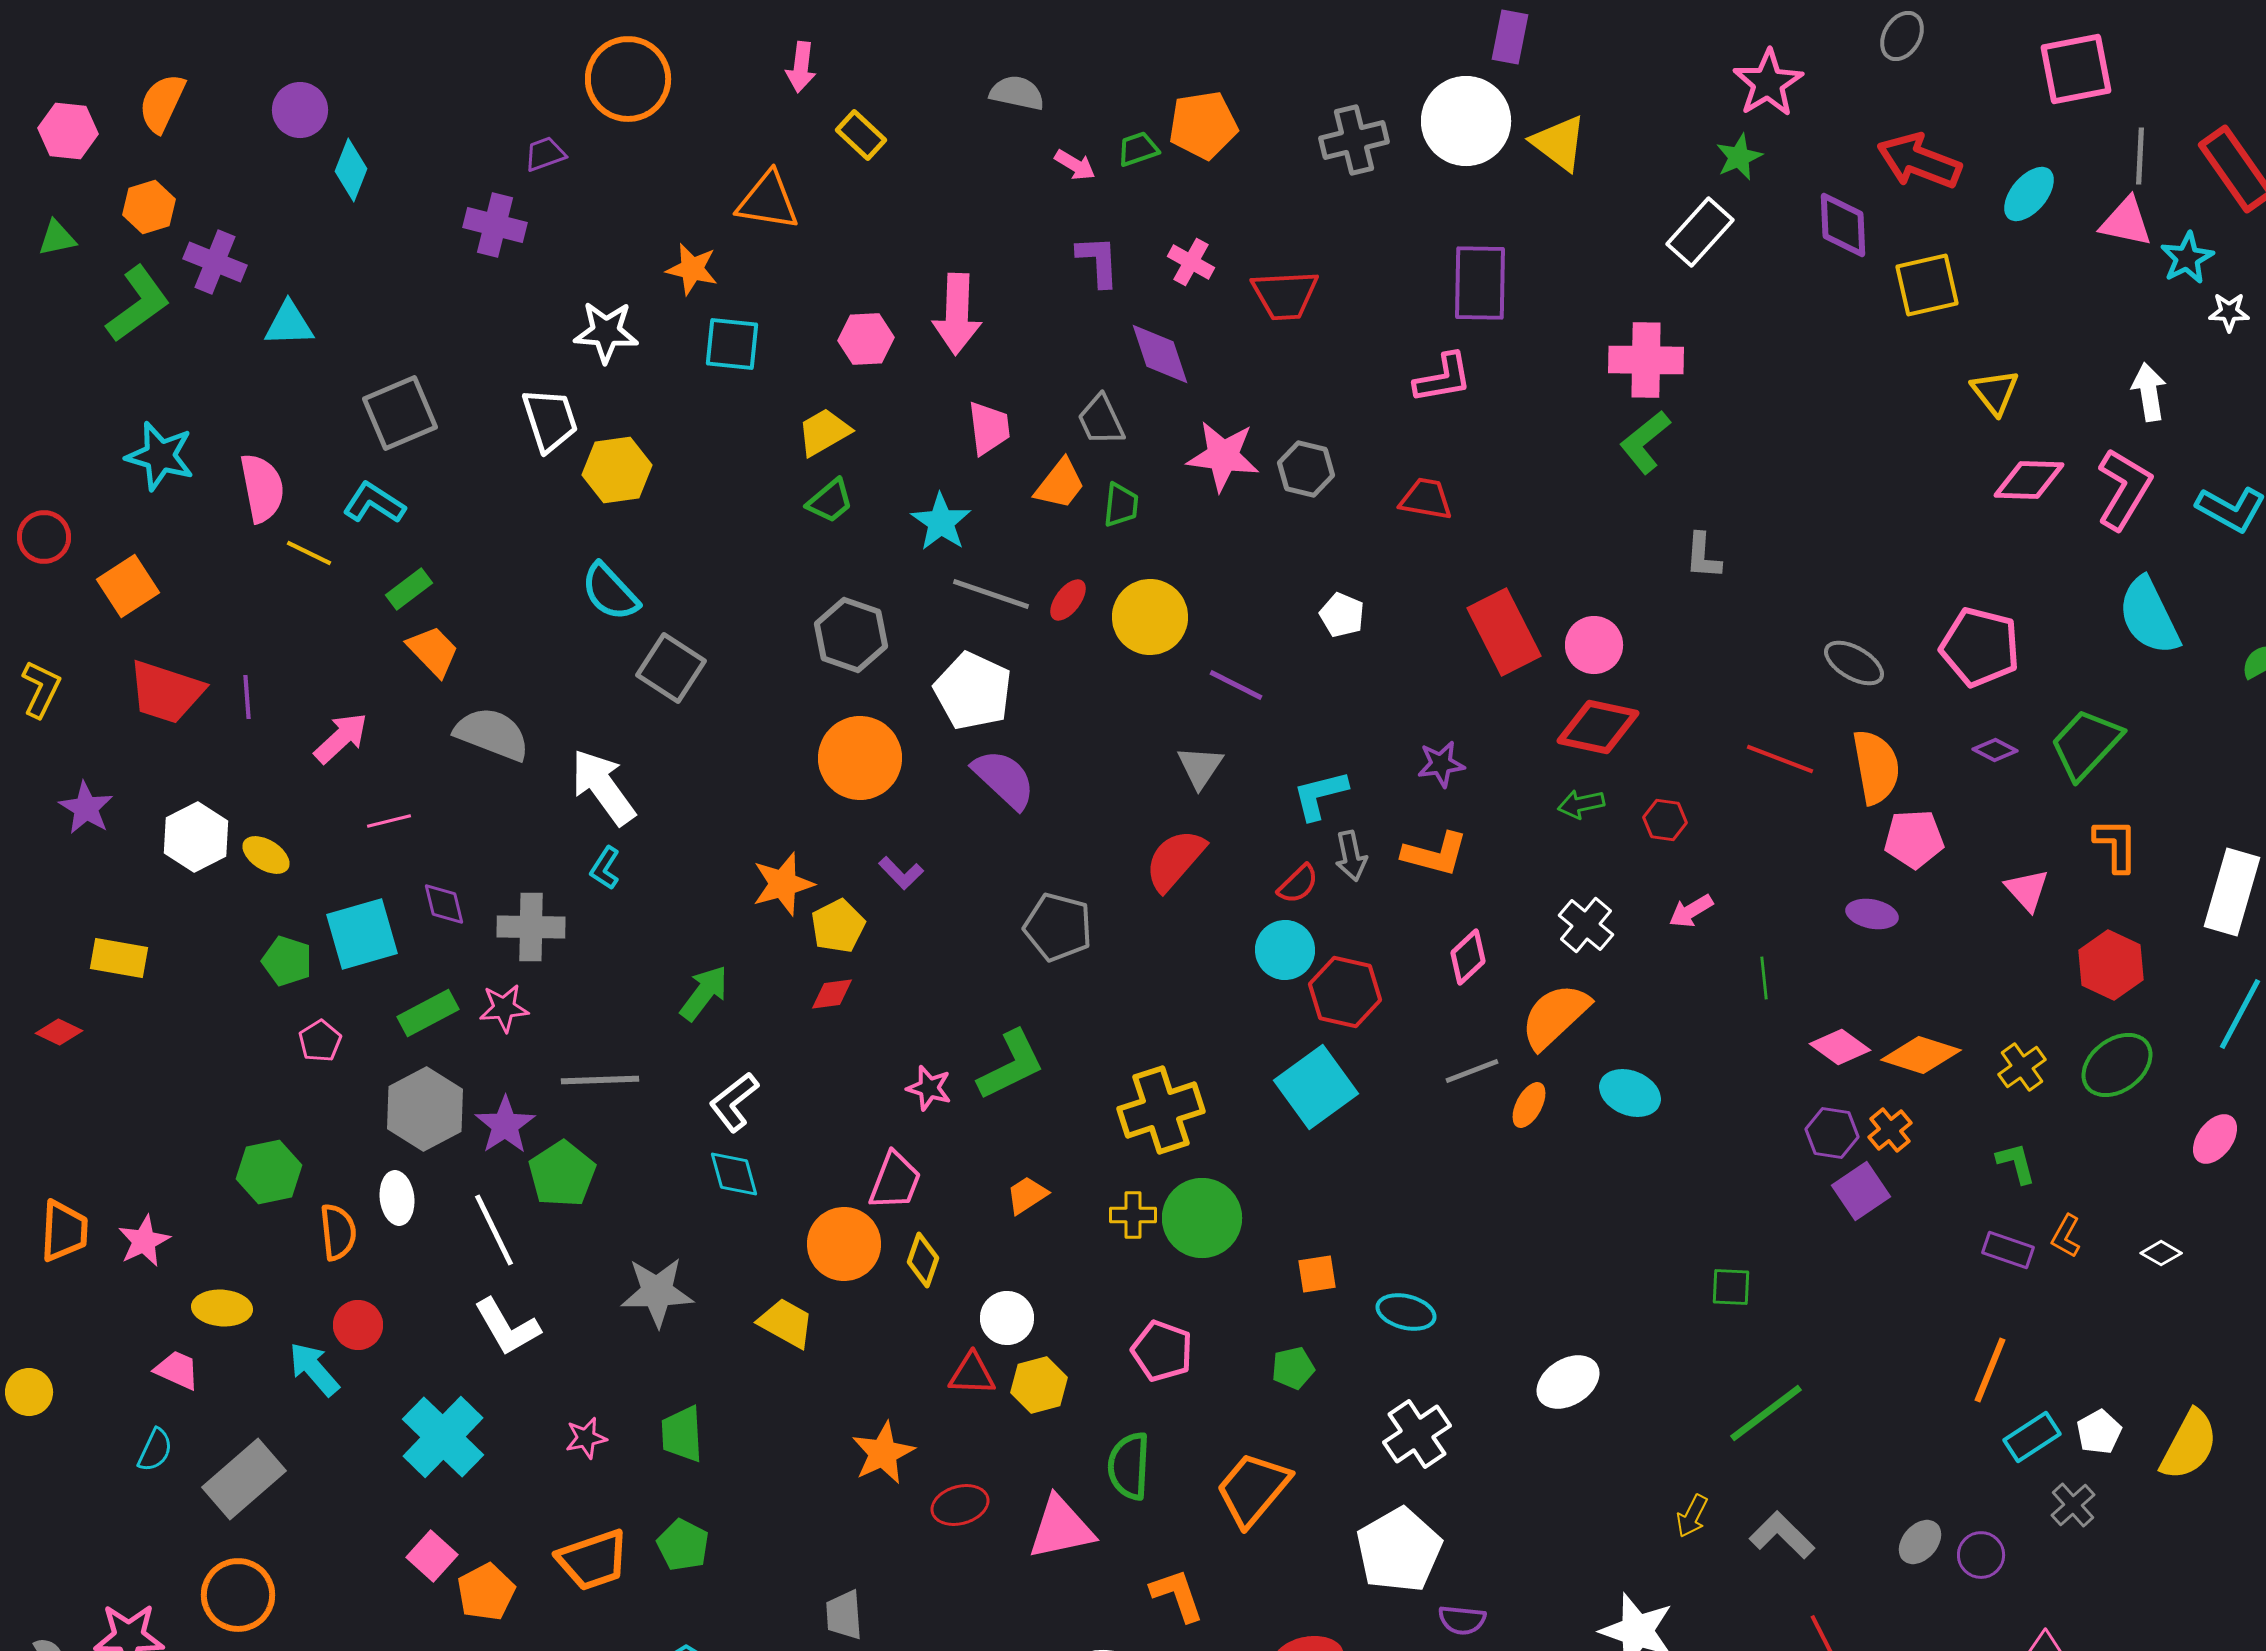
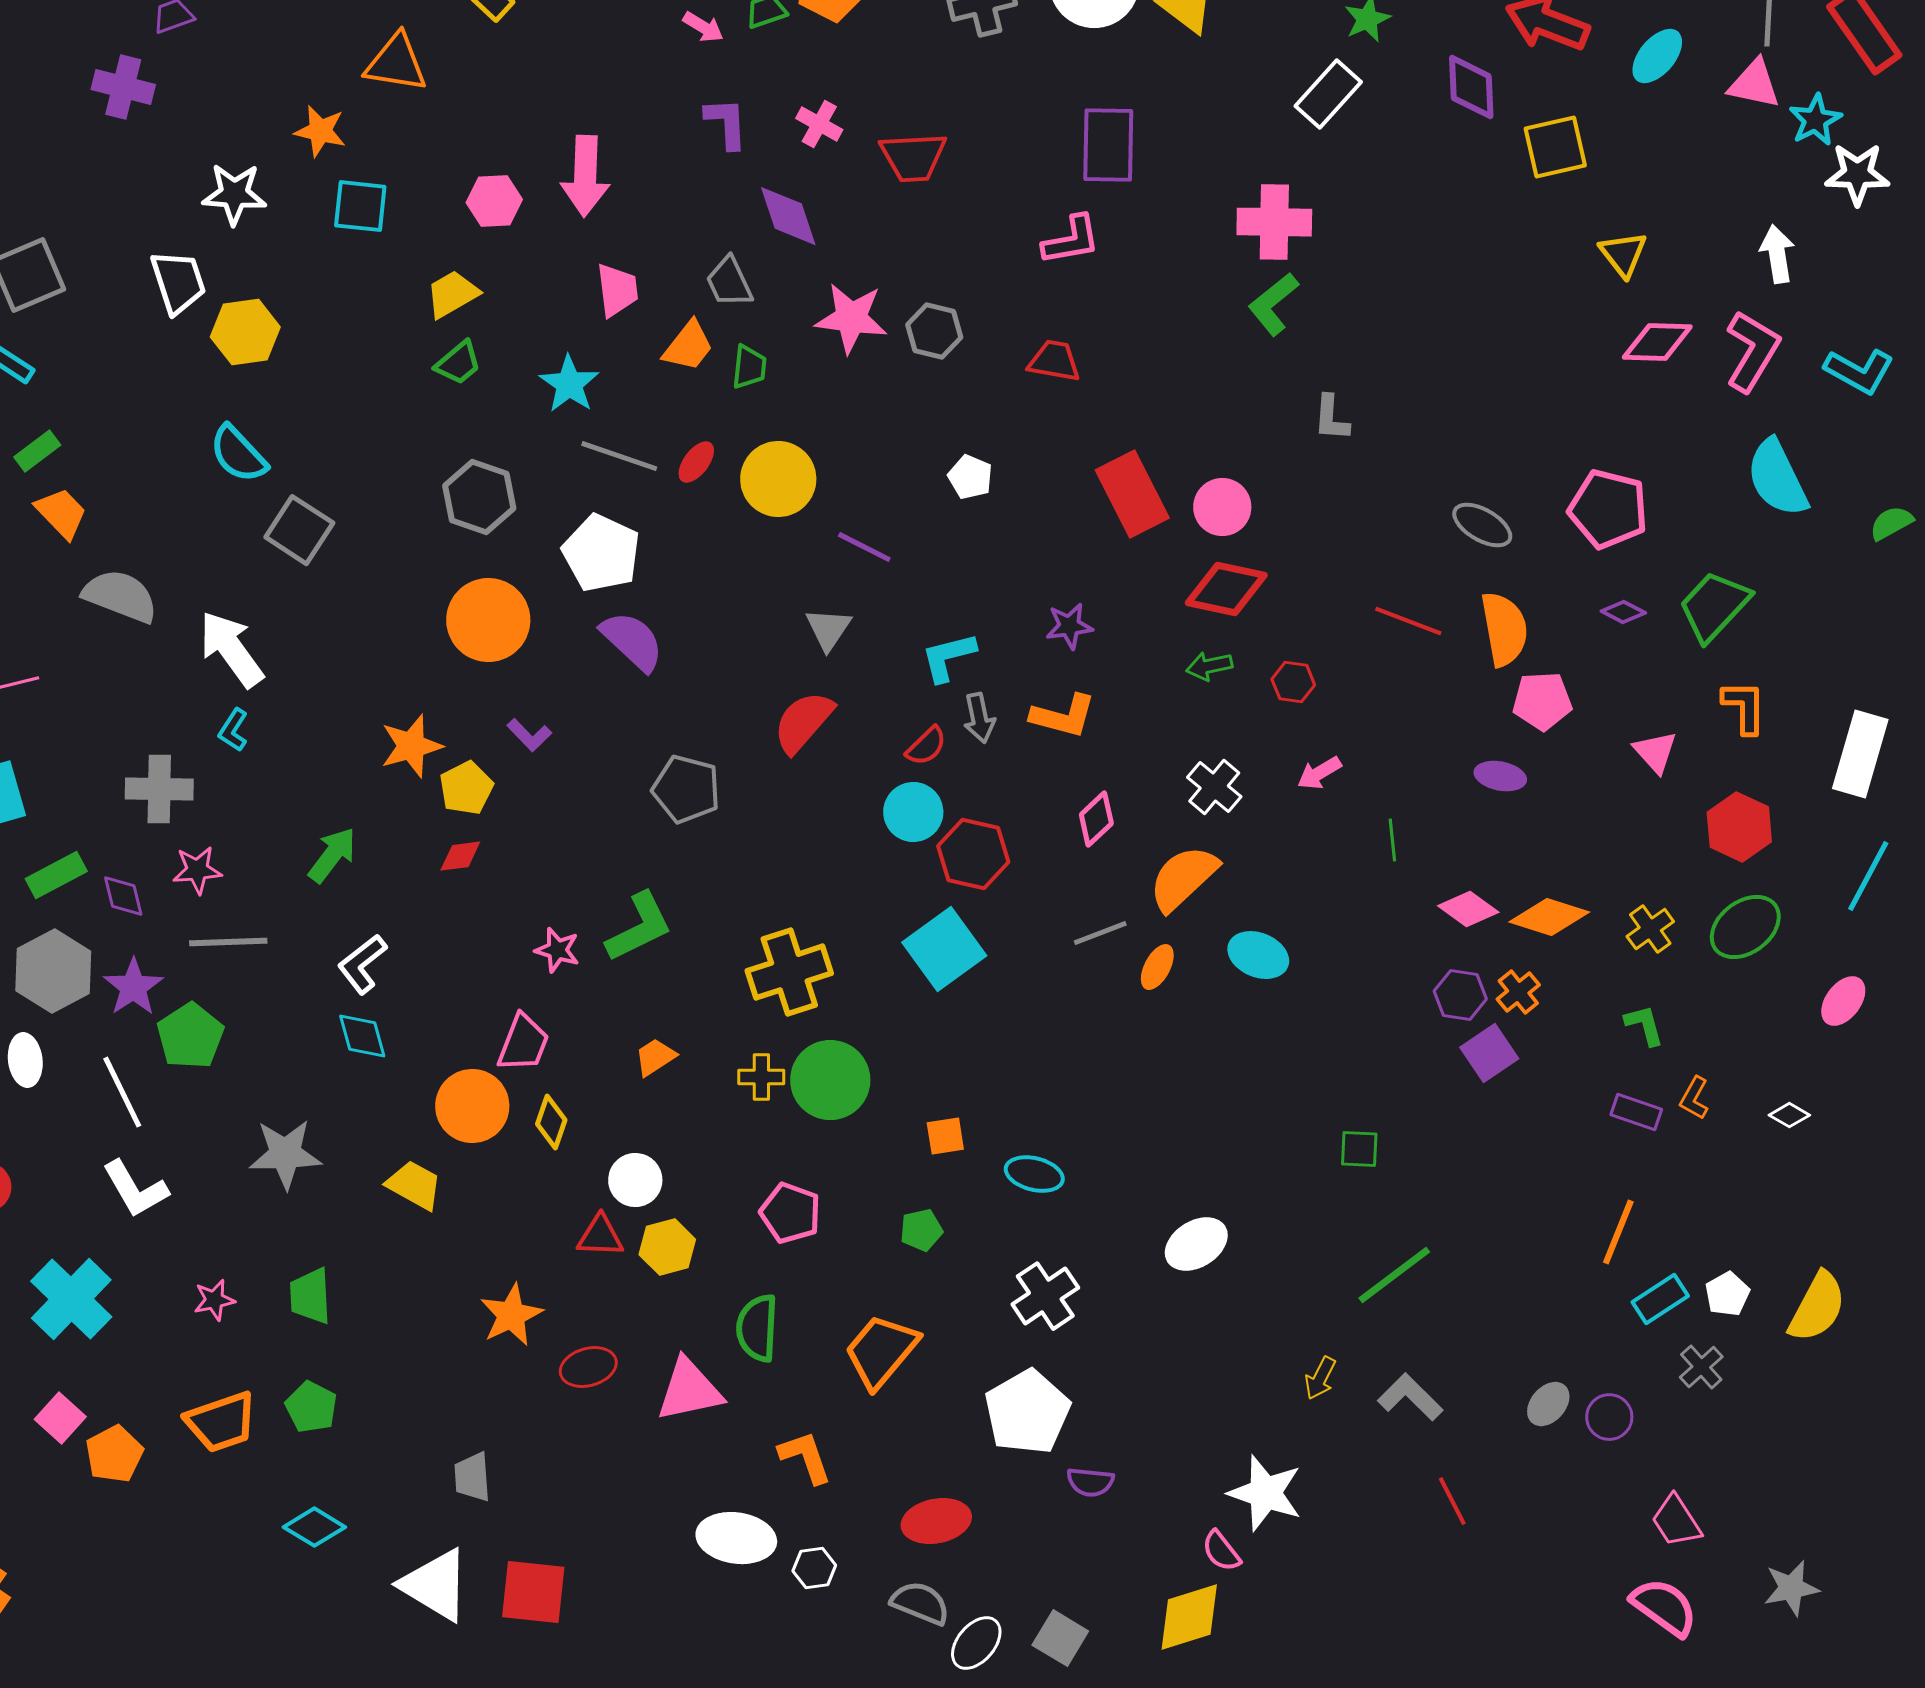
white star: (2229, 312) -> (1857, 174), size x1.6
purple diamond: (444, 904) -> (123, 896), moved
pink star: (504, 1008) -> (197, 870), moved

